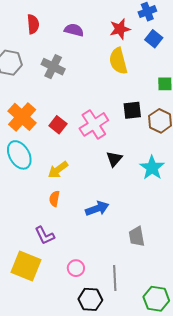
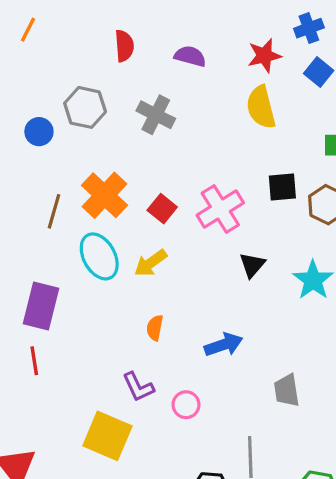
yellow arrow: (58, 170) -> (151, 263), moved
pink circle: (76, 268) -> (186, 405), moved

